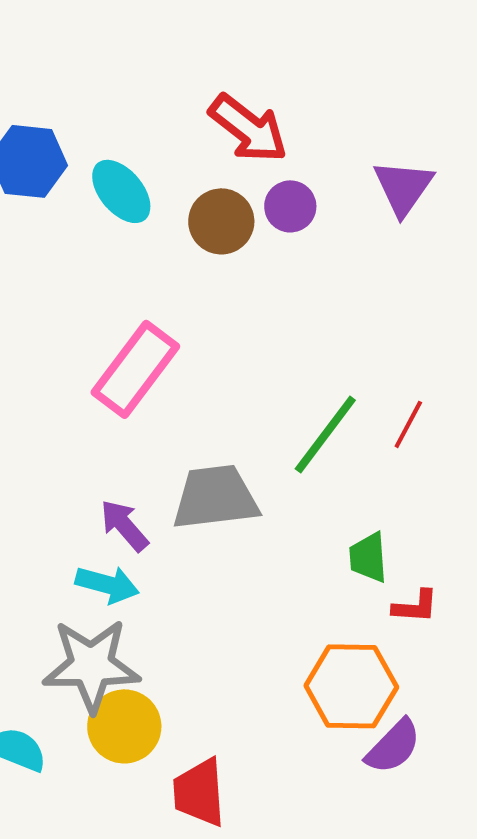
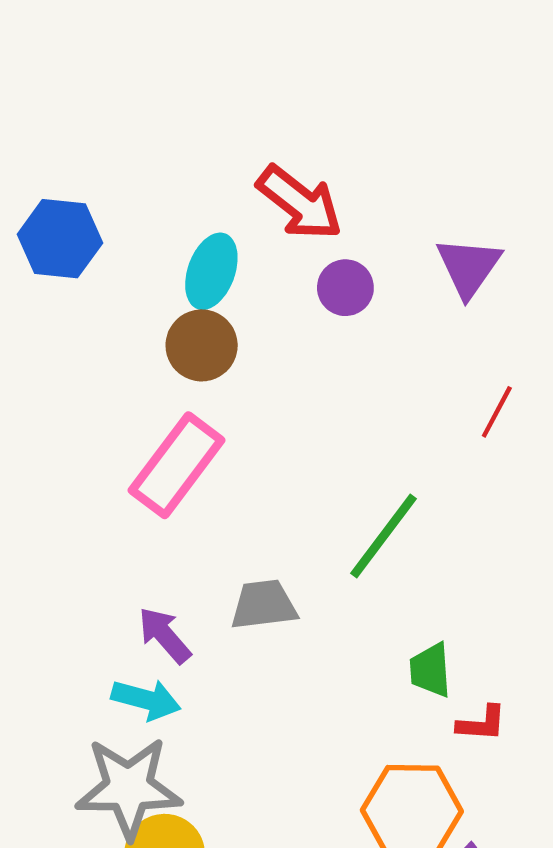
cyan ellipse: (121, 191) -> (211, 271), moved, turned 60
brown circle: (221, 221) -> (202, 345), moved
red line: (408, 424) -> (497, 412), moved
gray trapezoid: (215, 497) -> (264, 605), size x0.7

